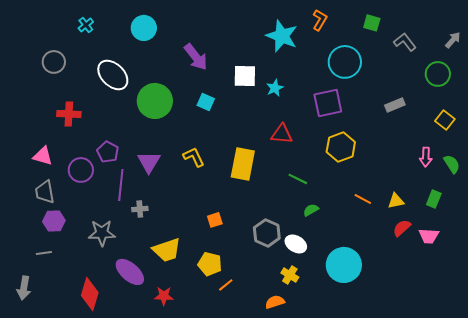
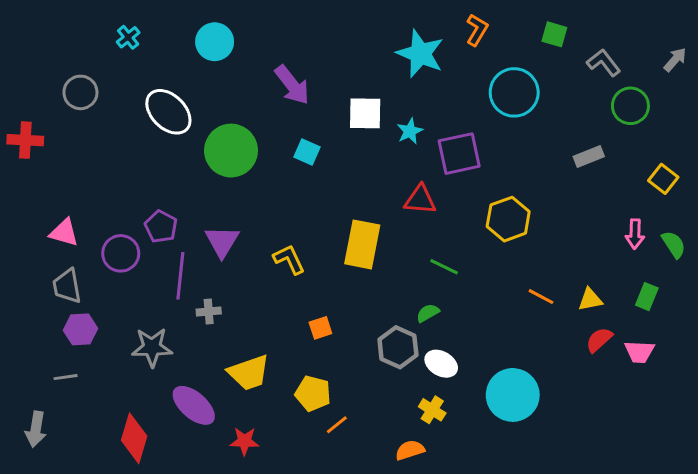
green circle: (438, 74) -> (630, 106), moved
purple square: (328, 103) -> (459, 154), moved
red cross: (69, 114) -> (25, 140), moved
yellow L-shape: (194, 157) -> (289, 259), moved
green semicircle: (311, 210) -> (428, 313), moved

